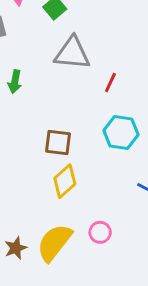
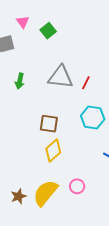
gray triangle: (72, 53) -> (61, 77), moved

